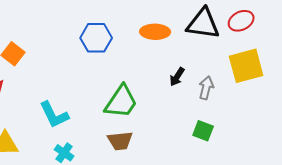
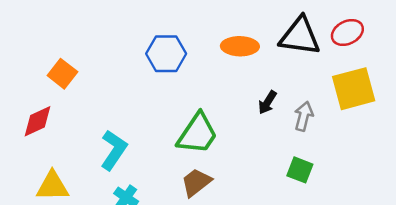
cyan L-shape: (54, 115) -> (114, 150), turned -120
brown trapezoid: (120, 141) -> (196, 182), turned 148

